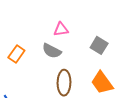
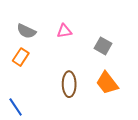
gray semicircle: (52, 51) -> (26, 31), moved

